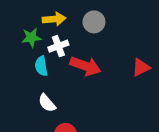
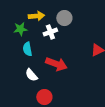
white cross: (58, 46) -> (50, 32), moved
red arrow: (85, 66) -> (56, 64), moved

